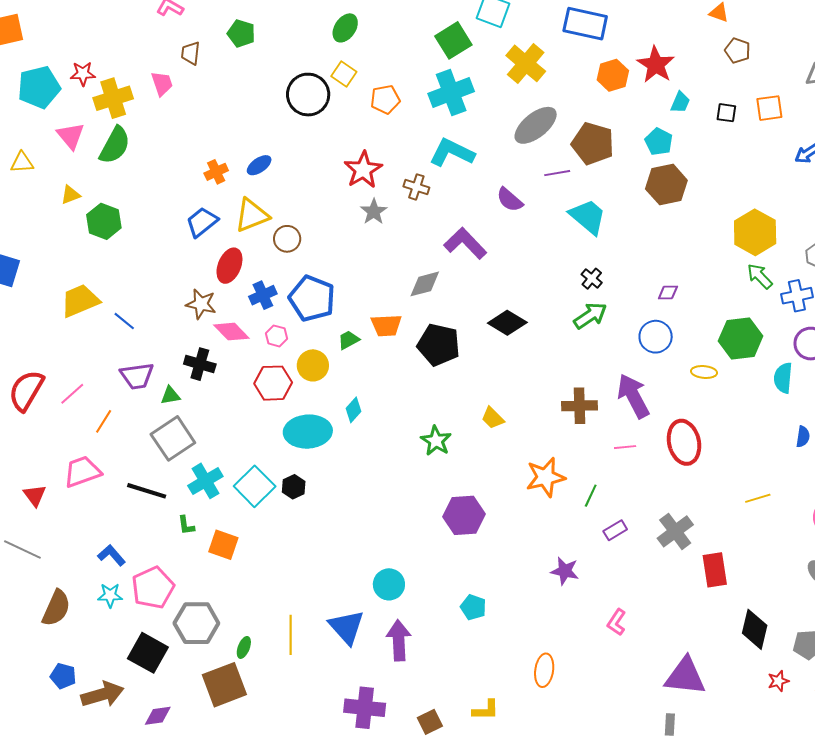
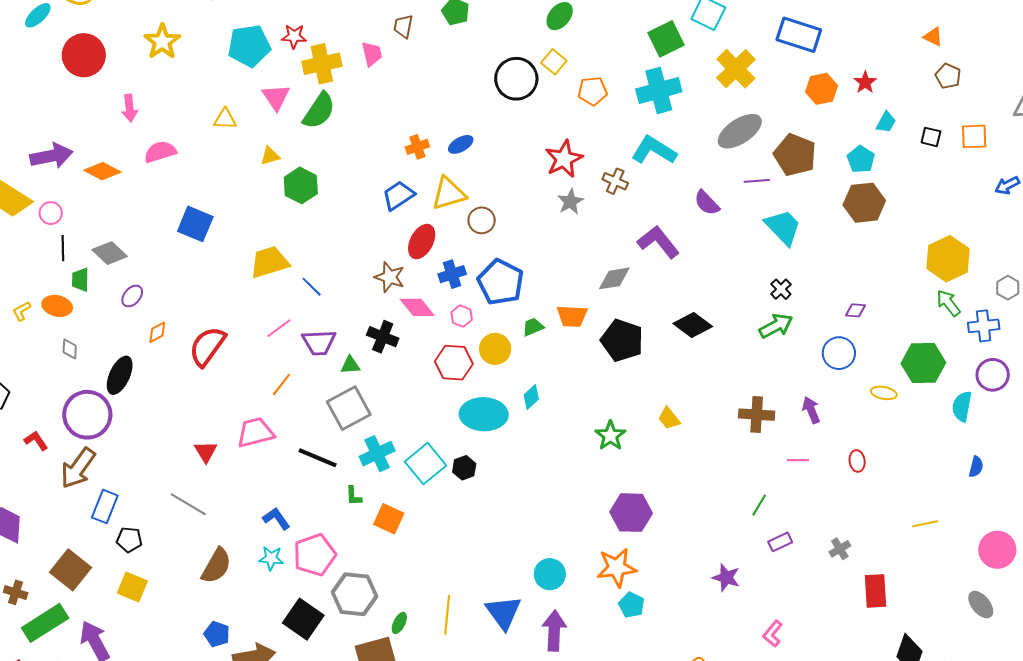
red star: (656, 65) -> (865, 82), size x0.6
pink line: (72, 394) -> (279, 328), moved
purple arrow: (633, 396) -> (811, 410), size x0.6
red ellipse: (684, 442) -> (857, 461), size x0.5
orange star: (545, 477) -> (617, 568), moved
gray cross: (675, 531) -> (840, 549), size x0.6

